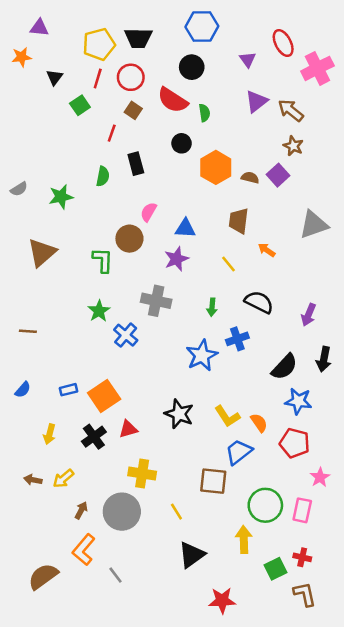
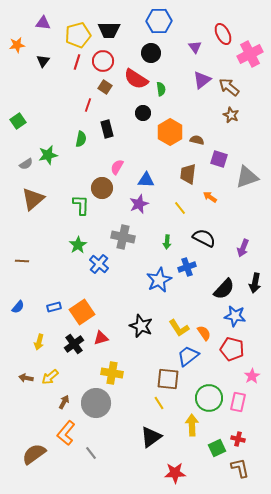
purple triangle: (39, 28) -> (43, 23), moved
green square: (80, 105) -> (18, 121), moved
purple square: (278, 175) -> (219, 159), moved, turned -30
gray semicircle: (19, 189) -> (26, 164), moved
yellow line: (176, 512) -> (159, 403), moved

